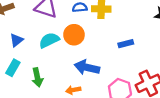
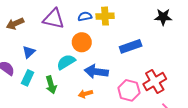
cyan semicircle: (49, 40) -> (66, 62), moved
blue rectangle: (126, 44) -> (131, 46), size x1.5

